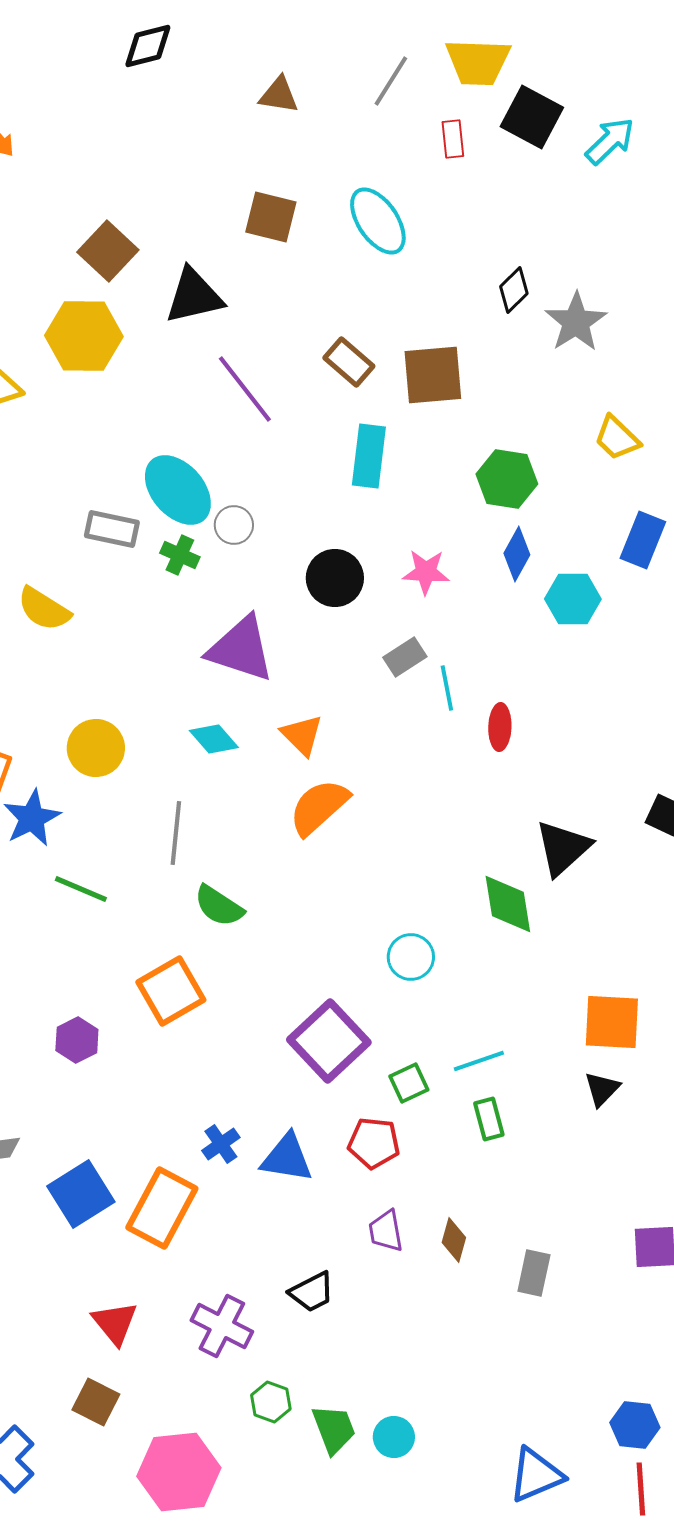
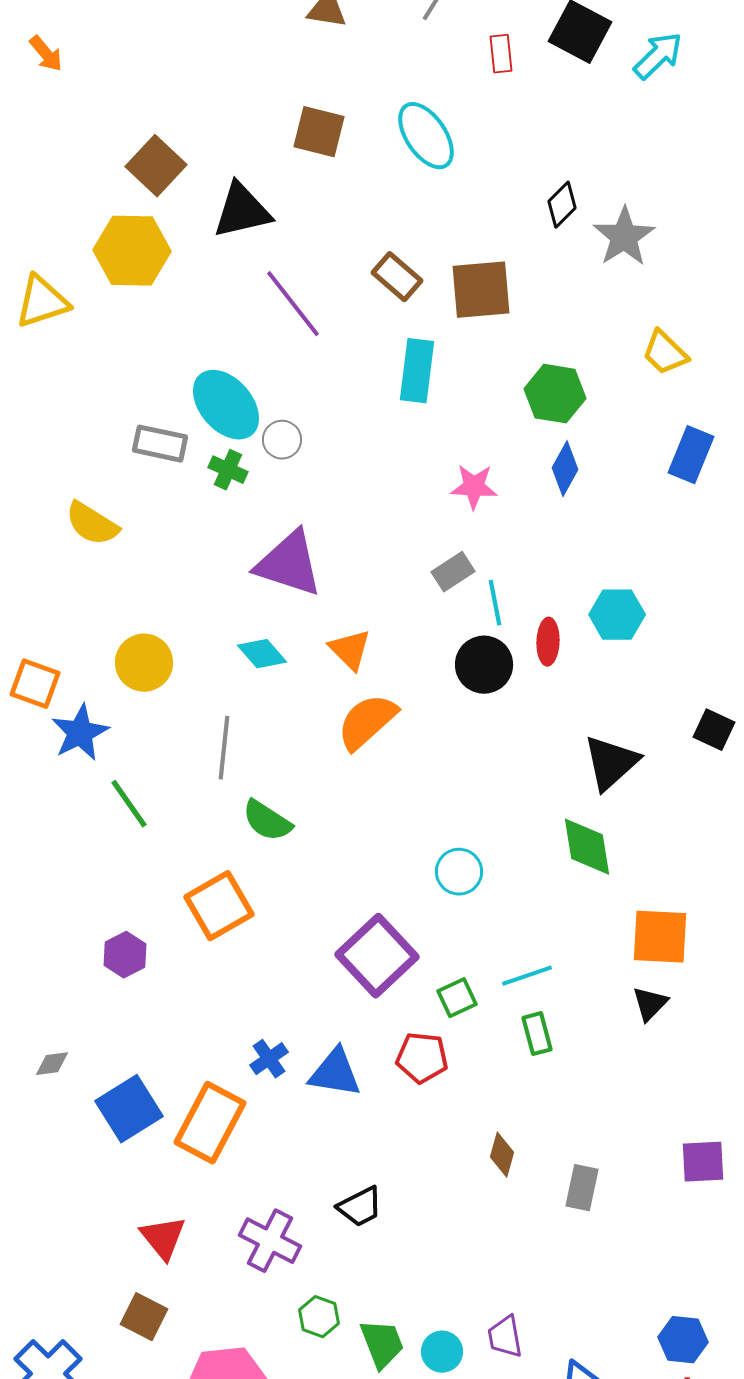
black circle: (335, 578) -> (484, 665), moved
cyan hexagon: (573, 599) -> (617, 615), moved
green line: (81, 889) -> (129, 804), turned 32
green diamond: (508, 904) -> (587, 847), moved
purple trapezoid: (386, 1231) -> (505, 1337), moved

